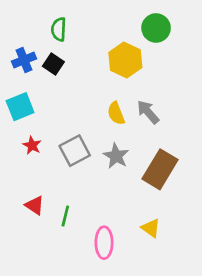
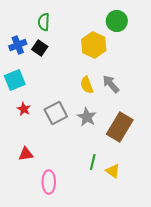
red triangle: (35, 205) -> (26, 154), turned -42
green line: (65, 216) -> (93, 162), moved
pink ellipse: (104, 243) -> (49, 182), moved

